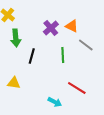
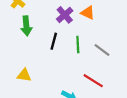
gray line: (86, 45) -> (102, 50), moved
black line: (32, 56) -> (54, 41), moved

